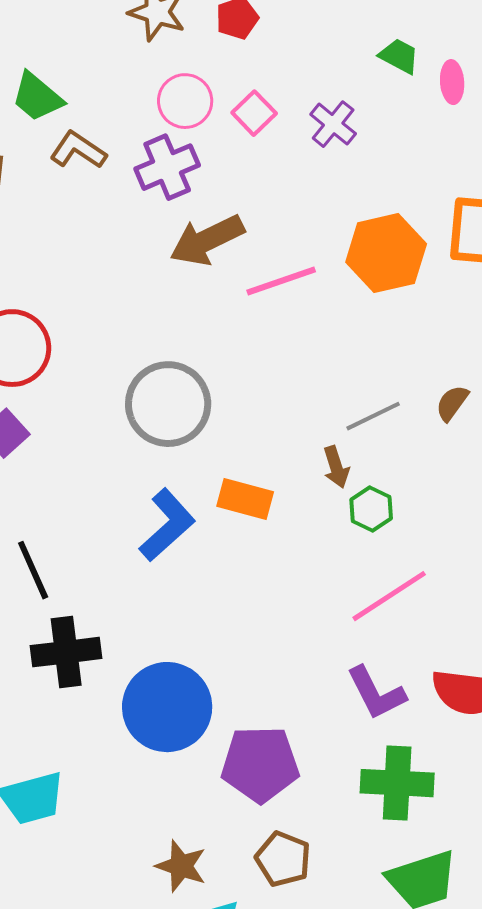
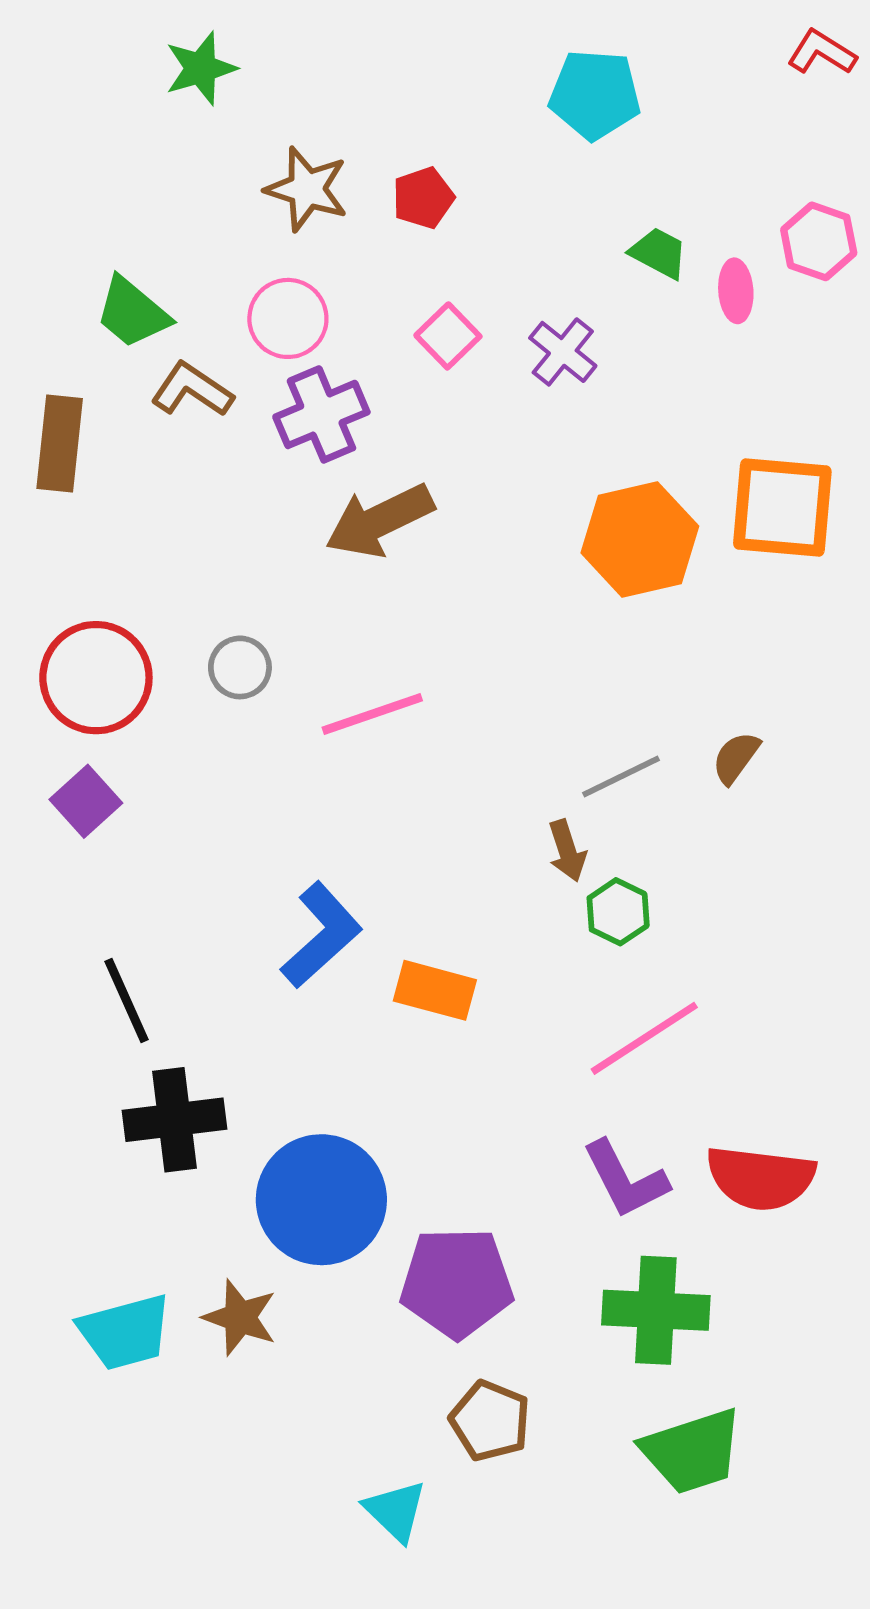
pink circle: (185, 101) -> (288, 318), moved
pink line: (281, 281) -> (372, 714), moved
gray circle: (168, 404) -> (240, 667), moved, size x0.5
orange rectangle: (245, 499) -> (435, 990), moved
brown star: (181, 866) -> (240, 1317), moved

